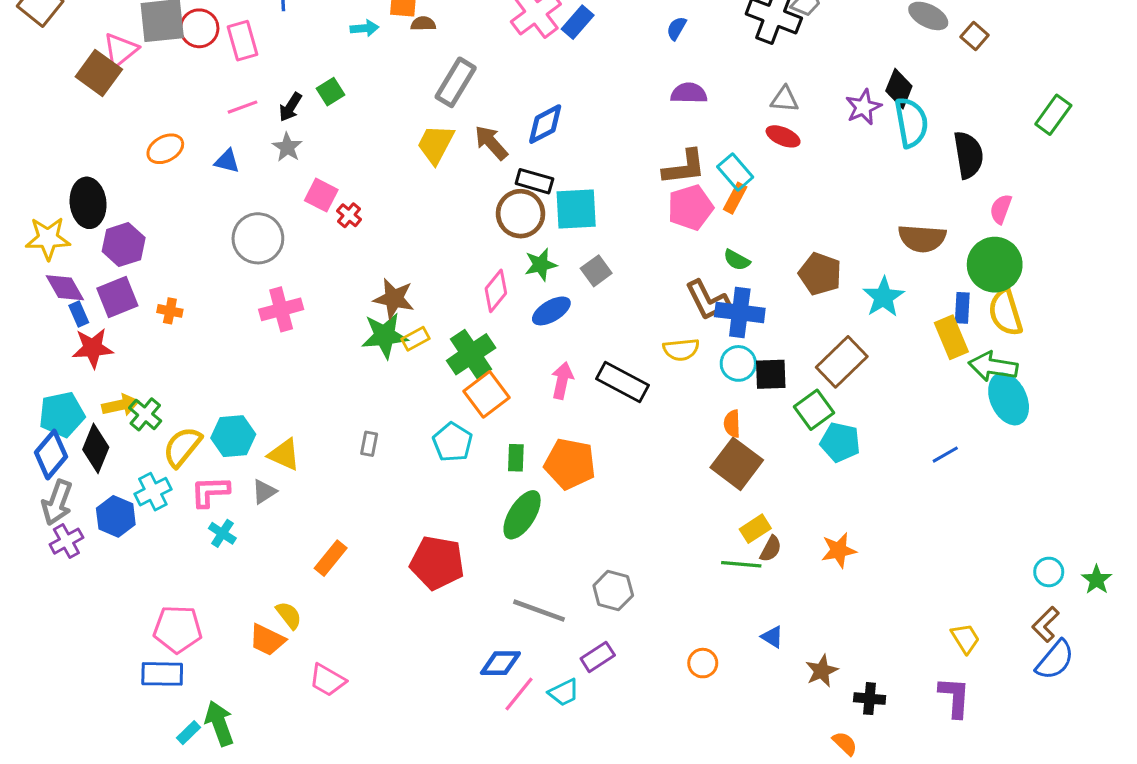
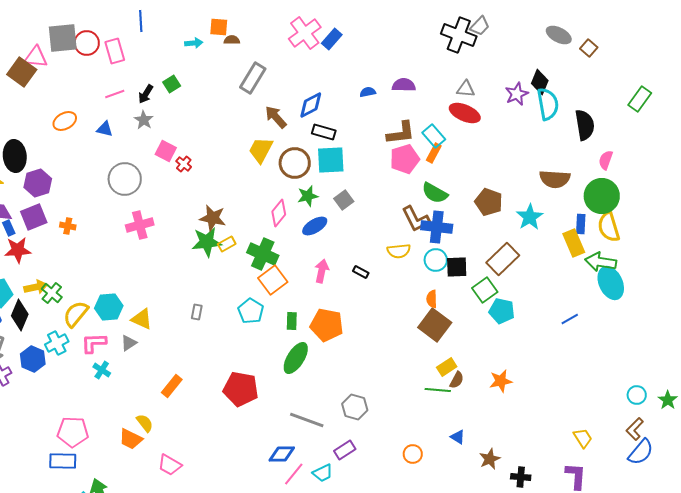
blue semicircle: (676, 28) -> (368, 92), moved, turned 49
pink triangle: (120, 50) -> (36, 57), turned 45
red ellipse: (783, 136) -> (465, 113), size x1.4
yellow trapezoid: (436, 144) -> (261, 150), moved
black rectangle: (534, 181) -> (324, 132), moved
green semicircle: (737, 260) -> (435, 193), size x1.5
green cross: (471, 354) -> (263, 254), turned -32
black rectangle: (622, 382) -> (361, 272), size x0.5

